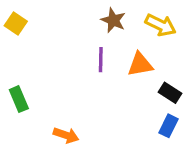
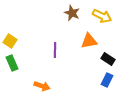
yellow square: (16, 23) -> (10, 41), moved
purple line: (101, 60) -> (55, 50), moved

